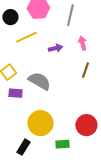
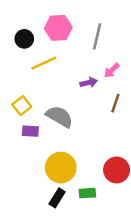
pink arrow: (82, 43) -> (112, 70), turned -120
purple arrow: (55, 48) -> (89, 83), moved
black rectangle: (23, 147) -> (57, 198), moved

